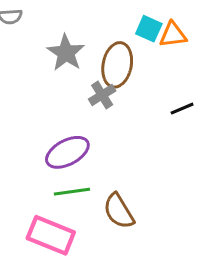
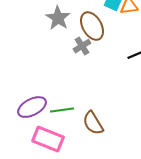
brown ellipse: (117, 65) -> (92, 26), turned -40
purple ellipse: (67, 152) -> (32, 107), moved

